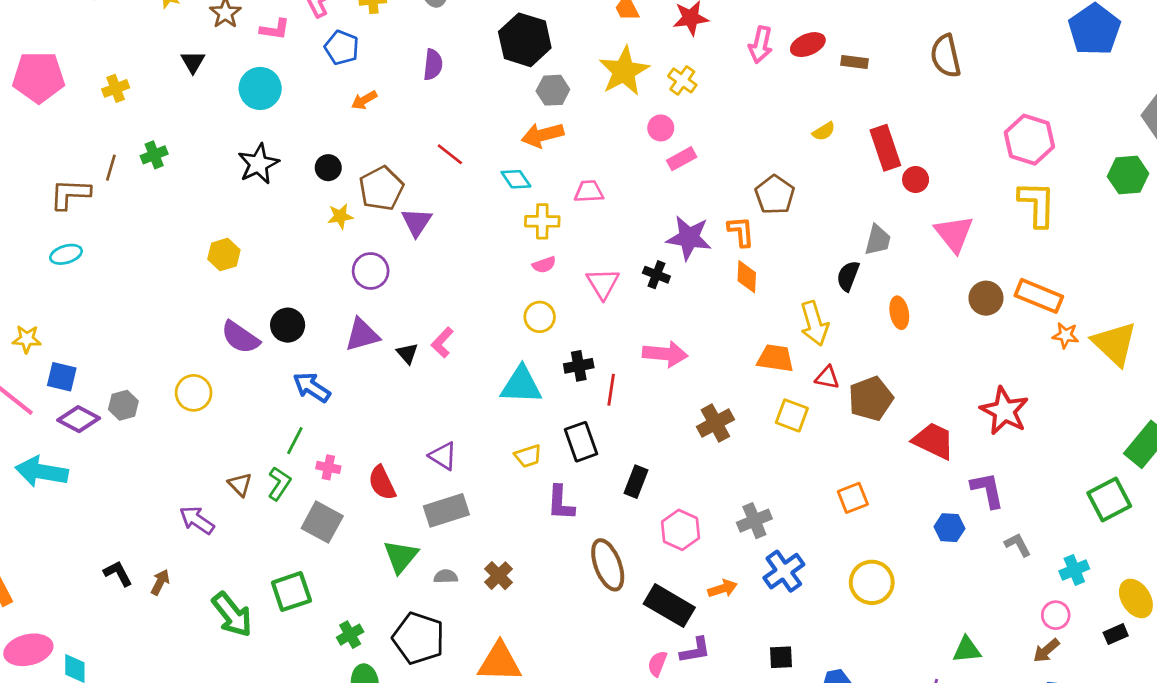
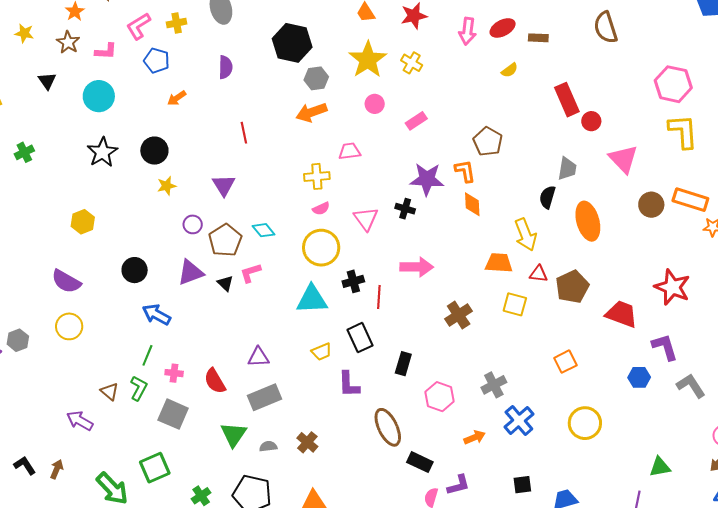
pink circle: (661, 128) -> (375, 104), moved
yellow semicircle: (824, 131) -> (510, 70), moved
red line: (450, 154) -> (244, 133), turned 45
black circle: (328, 168) -> (154, 151), size x1.4
cyan diamond: (516, 179) -> (264, 230), moved
brown pentagon: (381, 188) -> (225, 240), moved
purple circle: (371, 271) -> (193, 224), size x0.7
orange ellipse: (899, 313) -> (588, 221), size x1.6
yellow circle: (540, 317) -> (321, 248), size x1.6
purple semicircle: (240, 337) -> (66, 281), moved
pink L-shape: (442, 342) -> (250, 273), turned 35
purple triangle: (443, 456) -> (258, 357), turned -30
gray L-shape: (1018, 545) -> (691, 386), size x1.4
black rectangle: (669, 606) -> (420, 462), moved, size x0.7

